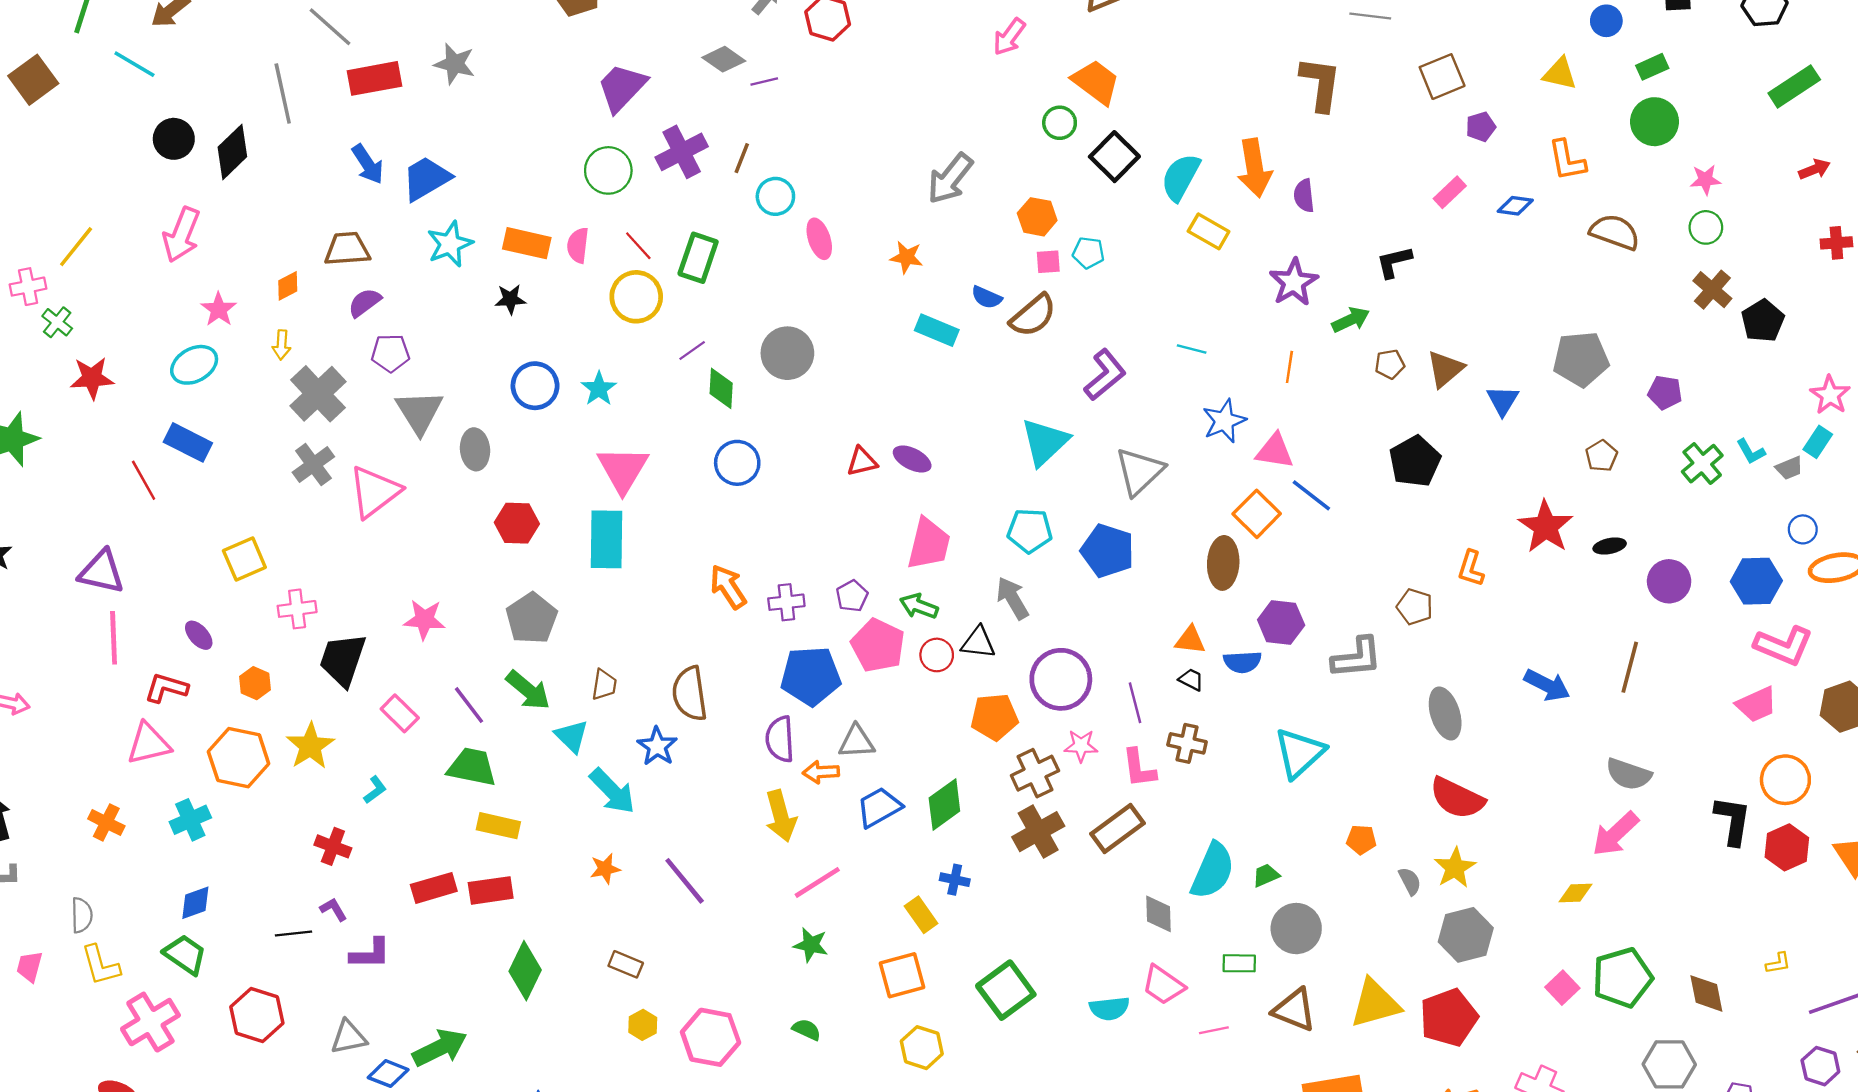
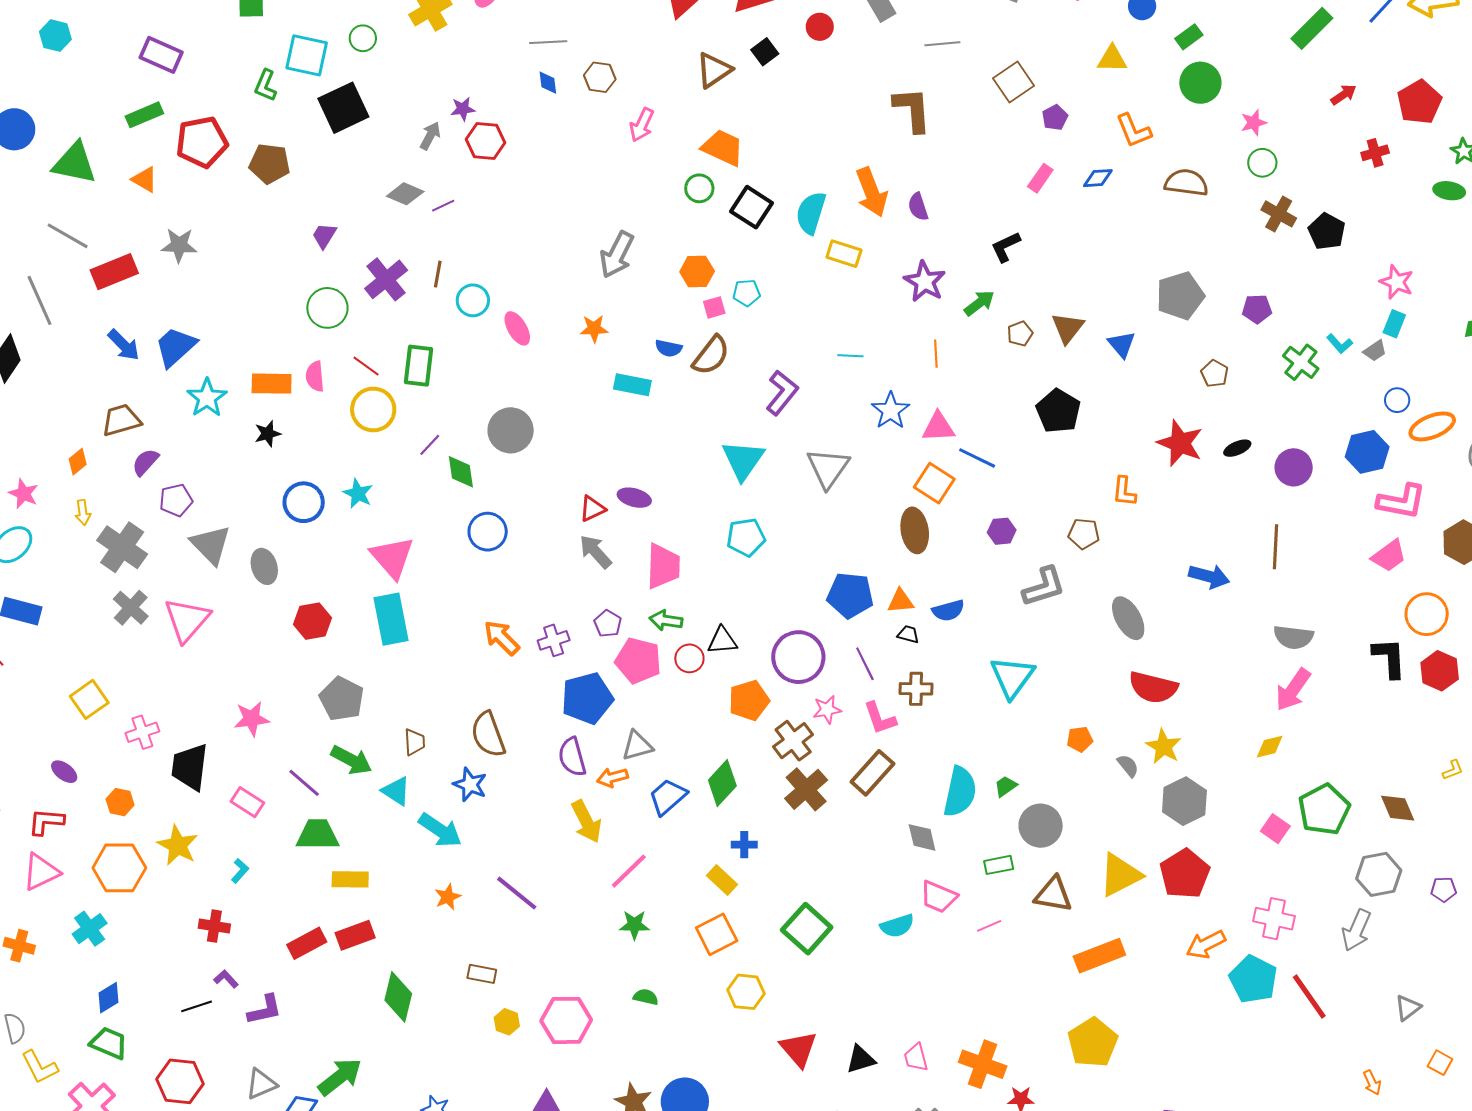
purple trapezoid: (622, 87) -> (324, 236), size x0.6
blue pentagon: (1108, 551) -> (850, 595), moved
gray arrow: (1013, 598) -> (595, 552), moved
purple hexagon: (1281, 623) -> (1002, 531), moved, size x0.7

